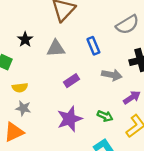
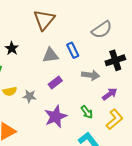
gray triangle: (56, 48) -> (50, 55), moved
gray star: (23, 108) -> (30, 96), moved
green arrow: (105, 116) -> (87, 112), turned 32

